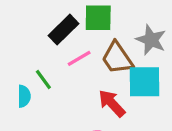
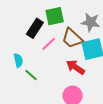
green line: (43, 79) -> (31, 75), moved
cyan semicircle: (24, 96) -> (18, 60), moved

